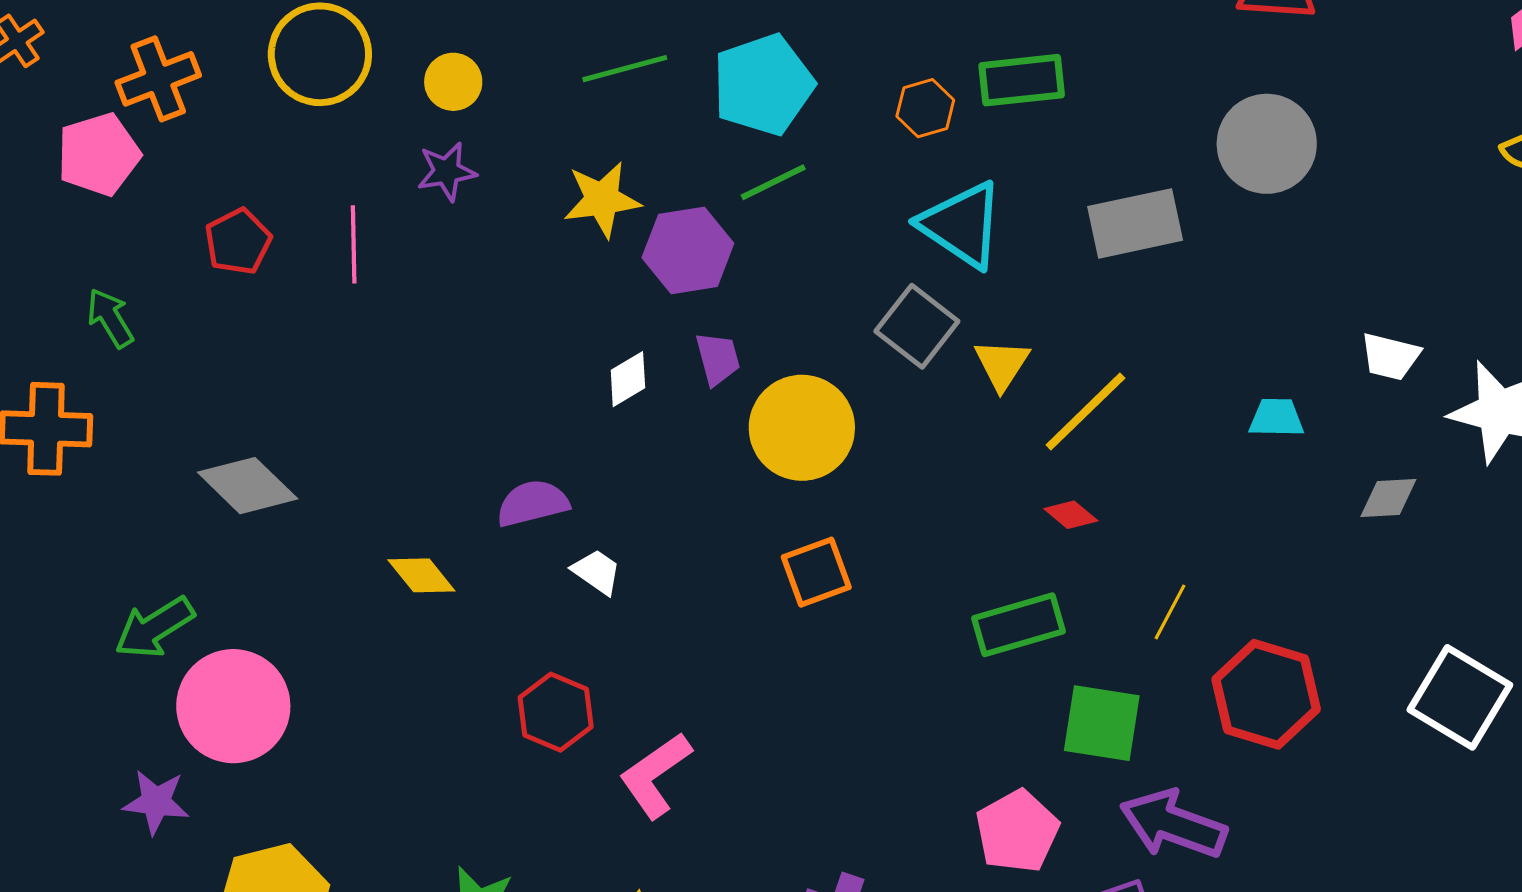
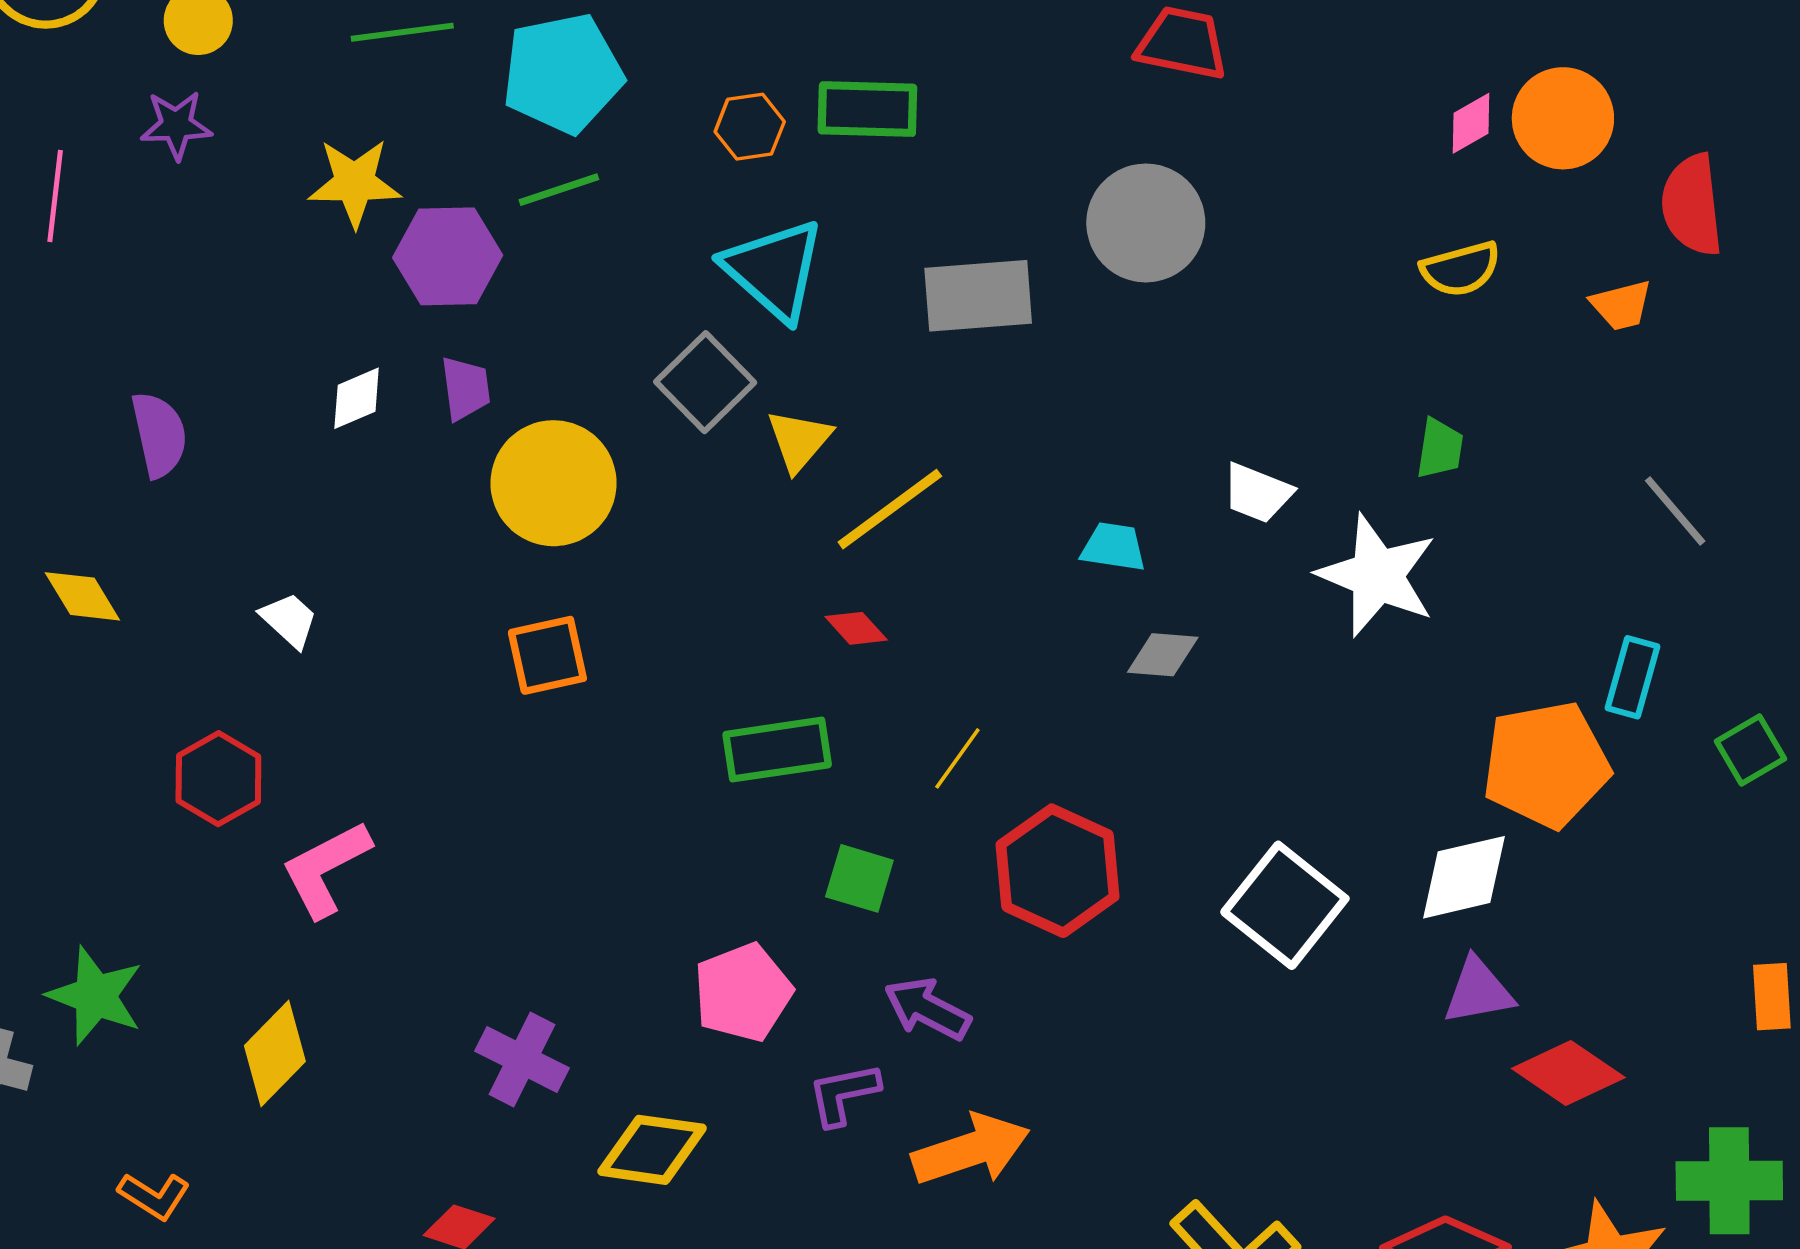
gray diamond: (1388, 498) -> (1163, 655), moved
purple semicircle: (533, 503) -> (159, 435), moved, turned 84
green square: (1102, 723) -> (859, 878), size x0.7
purple arrow: (1173, 824) -> (927, 1009), size x0.7

